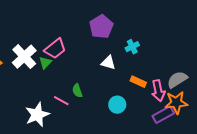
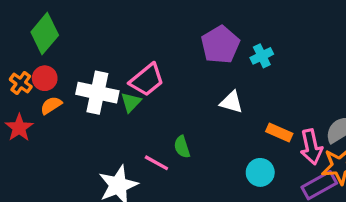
cyan cross: (132, 47) -> (262, 56), moved
white cross: (24, 57) -> (97, 93), turned -35
cyan circle: (117, 105) -> (260, 172), moved

